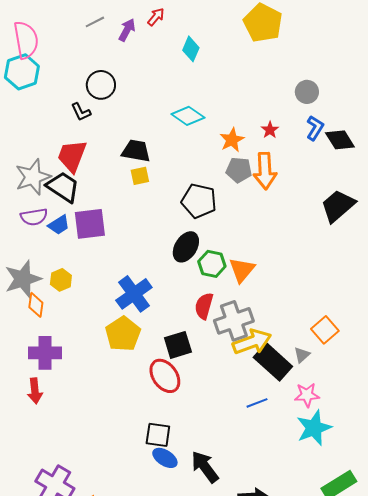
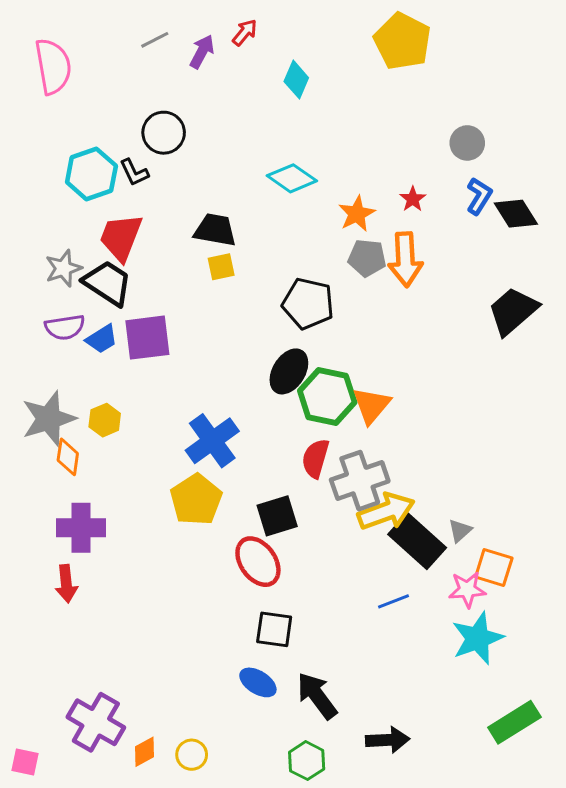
cyan hexagon: (22, 72) -> (91, 174), moved
gray star: (33, 177) -> (63, 268), size x0.7
green hexagon: (212, 264) -> (327, 397), size x1.4
orange square: (325, 330) -> (494, 567), moved, turned -32
black square: (158, 435) -> (274, 629), moved

